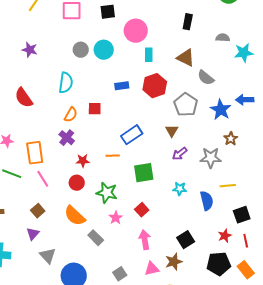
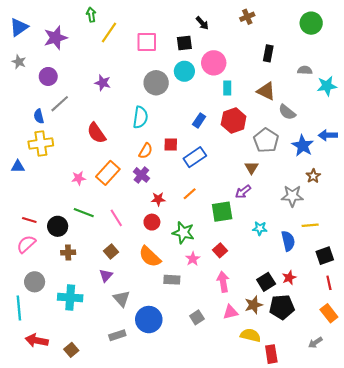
gray circle: (81, 50) -> (156, 83), size x1.5
cyan circle: (104, 50) -> (184, 71), moved
blue rectangle: (122, 86) -> (199, 120), turned -48
blue rectangle: (132, 135) -> (195, 157), moved
orange rectangle: (35, 153) -> (108, 173), moved, turned 50
purple arrow: (180, 154) -> (243, 192), moved
orange line: (113, 156) -> (190, 194), turned -40
red star: (225, 236) -> (289, 278), moved
gray rectangle: (96, 238) -> (172, 280), turned -42
black pentagon: (219, 264) -> (282, 307), moved

